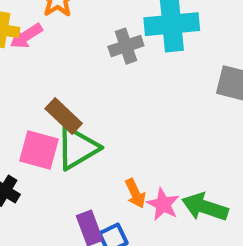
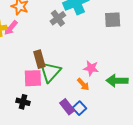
brown rectangle: (64, 116) -> (39, 59), turned 48
pink star: (163, 204) -> (91, 68), moved

